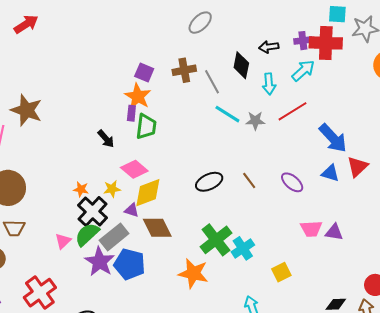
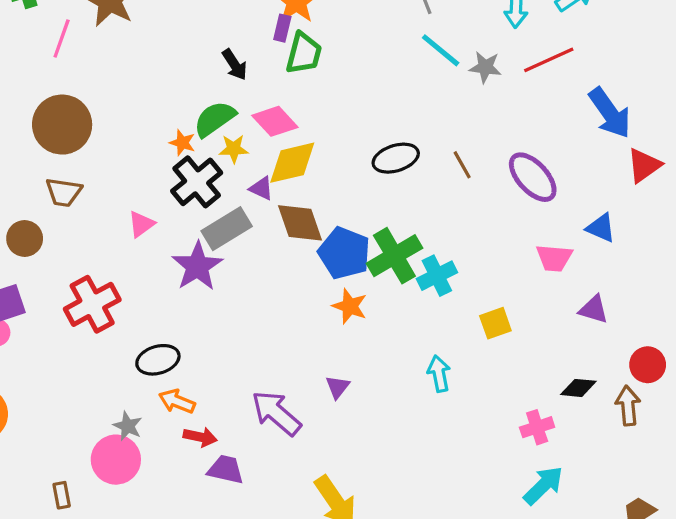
blue triangle: (330, 173) -> (601, 228), moved
purple ellipse: (292, 182) -> (533, 177), size x1.4
purple triangle: (334, 232) -> (594, 309), moved
green semicircle: (87, 234) -> (215, 119), moved
blue pentagon: (130, 264) -> (344, 253), moved
orange star: (193, 273) -> (350, 306), size x0.7

